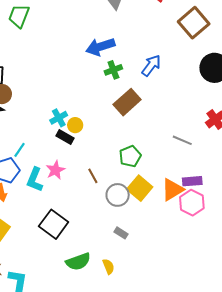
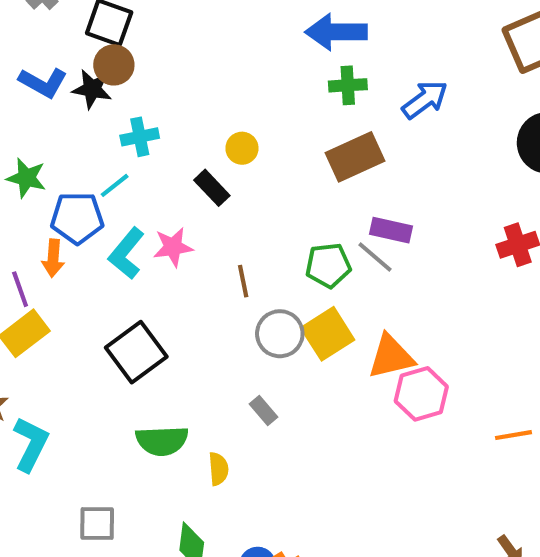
cyan cross: (59, 118) -> (140, 137), moved
yellow circle: (75, 125) -> (242, 148), moved
gray line: (182, 140) -> (375, 257), moved
purple rectangle: (192, 181) -> (391, 230), moved

